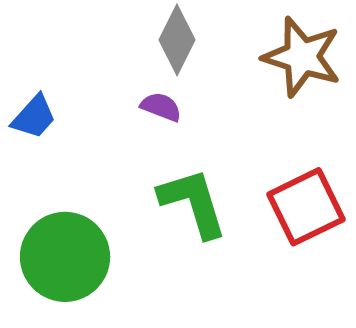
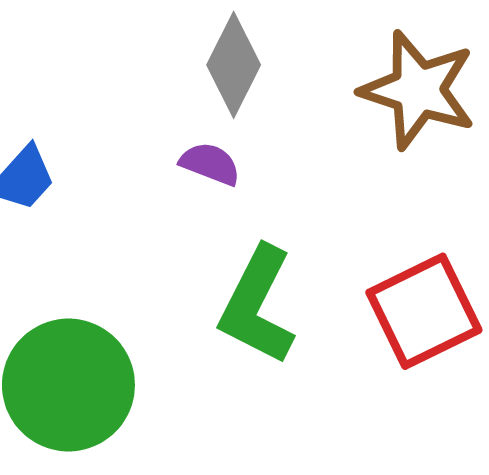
green L-shape: (193, 203) -> (257, 305), turned -136

